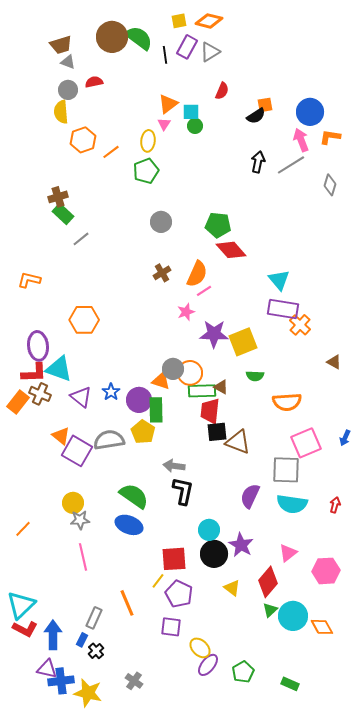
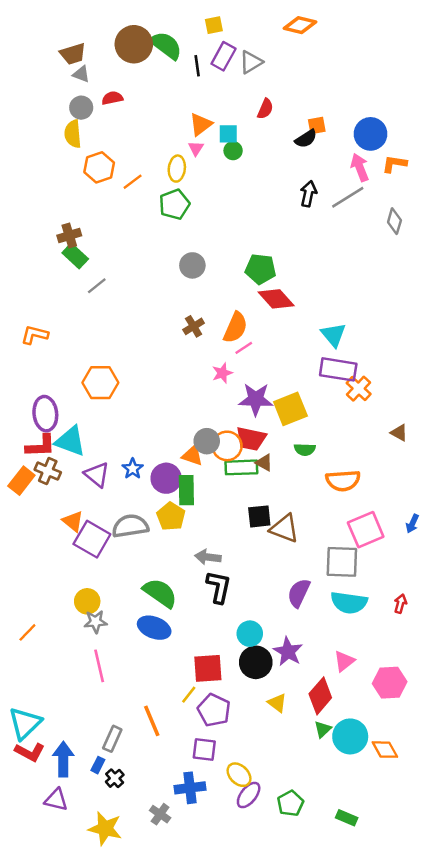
orange diamond: (209, 21) -> (300, 25), moved
red trapezoid: (210, 411) -> (251, 439), moved, turned -84
blue cross: (61, 681) -> (190, 788), moved

